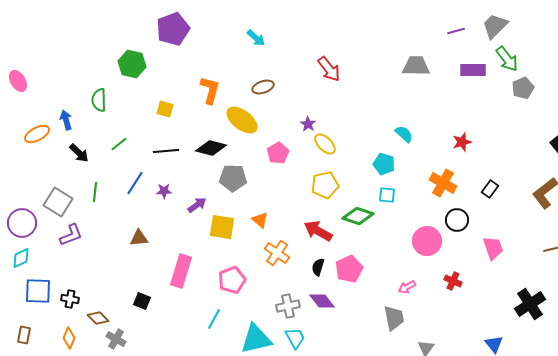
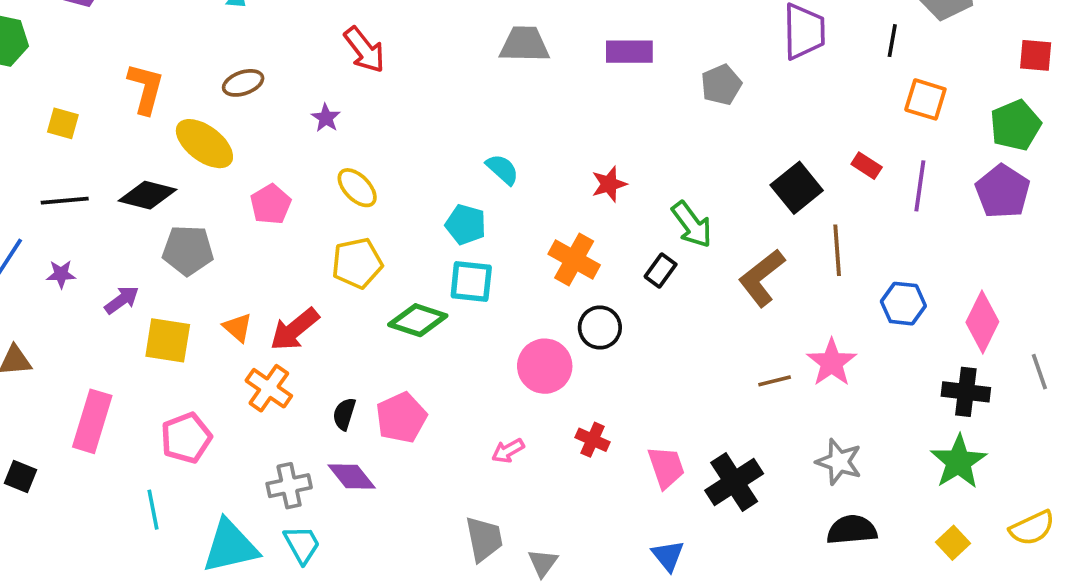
green arrow: (507, 59) -> (692, 225), moved
purple star: (308, 124) -> (326, 118), moved
cyan square: (387, 195) -> (471, 282), size x1.4
red arrow: (318, 231) -> (295, 329), moved, turned -68
pink trapezoid: (493, 248) -> (666, 467), moved
gray trapezoid: (394, 318) -> (484, 539), moved
cyan line: (214, 319) -> (153, 510), turned -40

